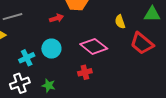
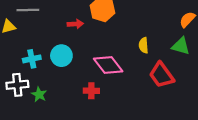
green star: (49, 85) -> (39, 94), moved

